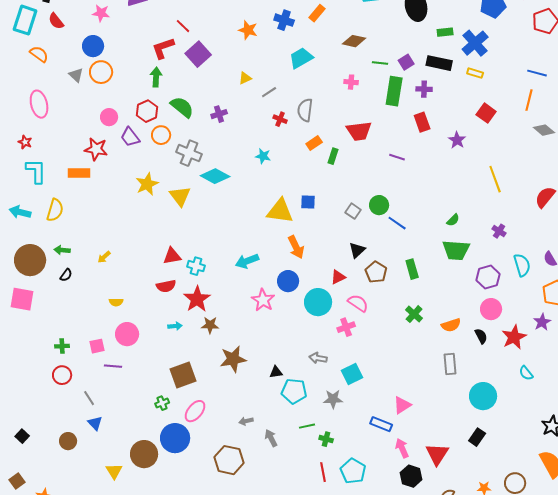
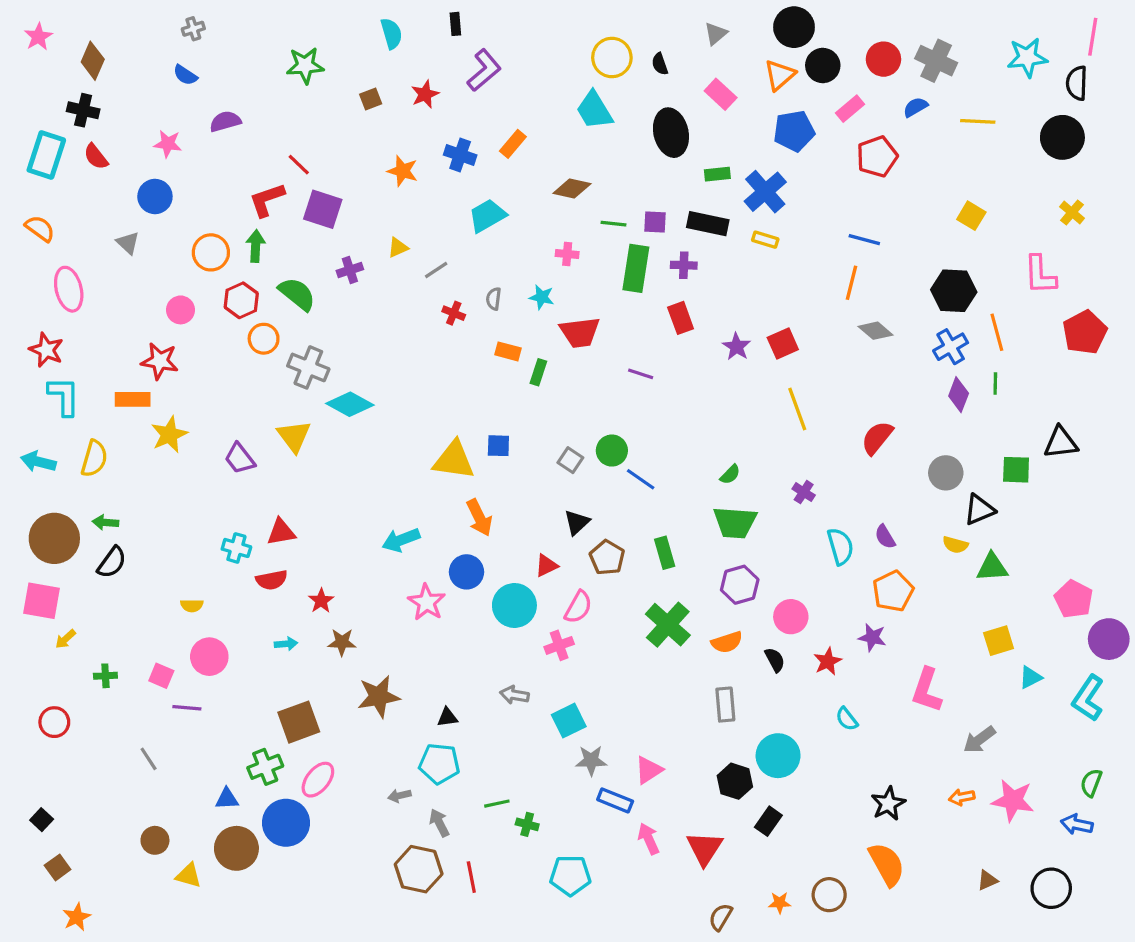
orange semicircle: (39, 54) -> (40, 228), moved
purple square: (198, 54) -> (323, 209), turned -30
purple square: (406, 62) -> (655, 222), turned 35
orange circle: (101, 72) -> (211, 252), moved
gray semicircle: (305, 110) -> (494, 299), size x0.6
red square: (486, 113) -> (783, 343), moved, turned 30
purple cross: (219, 114) -> (350, 270), moved
purple trapezoid: (130, 137) -> (240, 459), moved
red star: (25, 142) -> (46, 350), size x1.5
orange rectangle: (314, 143) -> (508, 351), turned 49
cyan star: (263, 156) -> (542, 297), moved
yellow star: (147, 184) -> (169, 435), moved
yellow arrow: (104, 257) -> (66, 639), moved
cyan cross: (196, 266) -> (236, 548), moved
black semicircle: (66, 275) -> (112, 562), size x1.5
purple hexagon: (488, 277) -> (740, 585), moved
red star: (197, 299) -> (321, 601), size x0.6
pink semicircle: (358, 303) -> (578, 607), turned 85
green cross: (414, 314) -> (668, 625), size x1.6
purple star: (542, 322) -> (872, 637), turned -30
red star: (514, 337) -> (828, 661), size x0.7
pink square: (97, 346) -> (161, 676), turned 35
red circle: (62, 375) -> (54, 722), moved
cyan pentagon: (294, 391) -> (439, 764), moved
gray star: (333, 399) -> (591, 760), moved
green cross: (162, 403) -> (265, 767), size x1.5
blue triangle: (95, 423) -> (227, 799), moved, turned -49
brown circle: (68, 441) -> (155, 840), moved
brown hexagon: (229, 460) -> (419, 869), moved
yellow triangle: (114, 471) -> (189, 875), turned -42
cyan pentagon: (353, 471) -> (570, 875), turned -30
red line: (323, 472) -> (471, 877), moved
black hexagon: (411, 476) -> (735, 781), moved
brown square: (17, 481) -> (58, 867), moved

